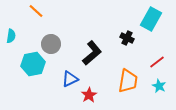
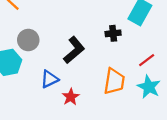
black cross: (127, 38) -> (113, 33), turned -32
cyan star: (159, 86) -> (149, 87), size x1.5

